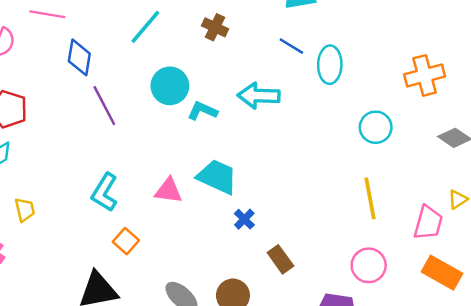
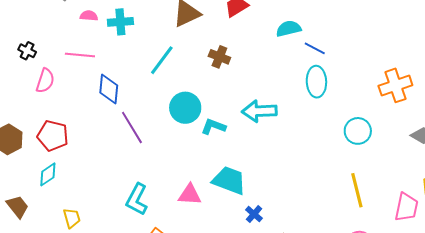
blue line: (291, 46) -> (315, 48), moved

